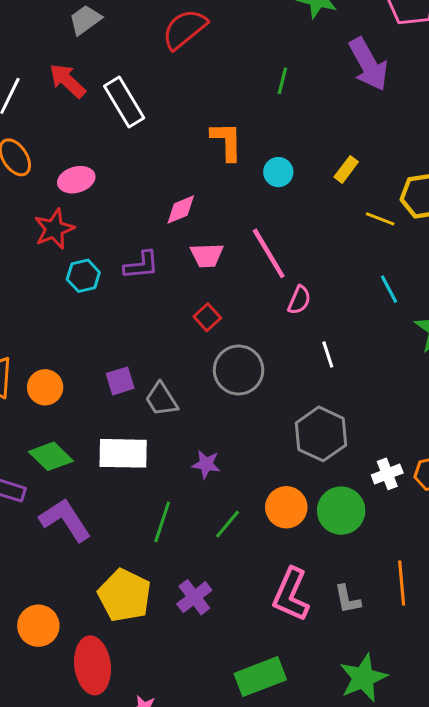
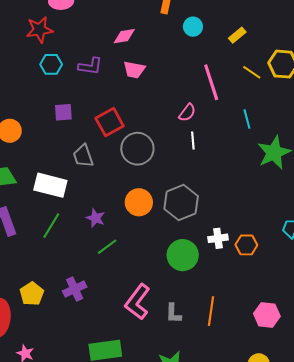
pink line: (269, 253) -> (211, 82), moved
red square: (207, 317) -> (110, 122), moved, size x1.6
white line: (328, 355) -> (193, 140), moved
purple square: (120, 381) -> (63, 112), moved
purple star: (206, 464) -> (96, 218), moved
orange circle: (286, 507) -> (139, 202), moved
green line: (162, 522) -> (51, 226), moved
yellow pentagon: (125, 595) -> (32, 294), moved, size x0.7

